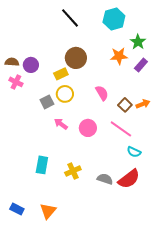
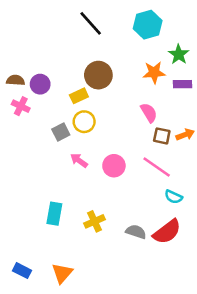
purple rectangle: (141, 65) -> (183, 84), turned 48
pink semicircle: (102, 93) -> (149, 113), moved
brown square: (125, 105) -> (162, 136), turned -32

